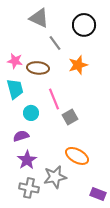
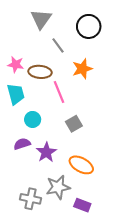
gray triangle: (39, 18) -> (41, 19), turned 40
pink line: (54, 99) -> (59, 92), moved
purple star: (27, 160) -> (46, 152), moved
purple rectangle: (98, 194) -> (82, 205), moved

